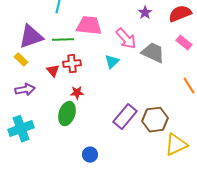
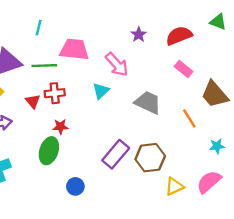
gray trapezoid: (153, 53) -> (148, 102), moved
yellow triangle: (176, 145) -> (174, 186), size x0.7
blue circle: (90, 155) -> (75, 186), moved

